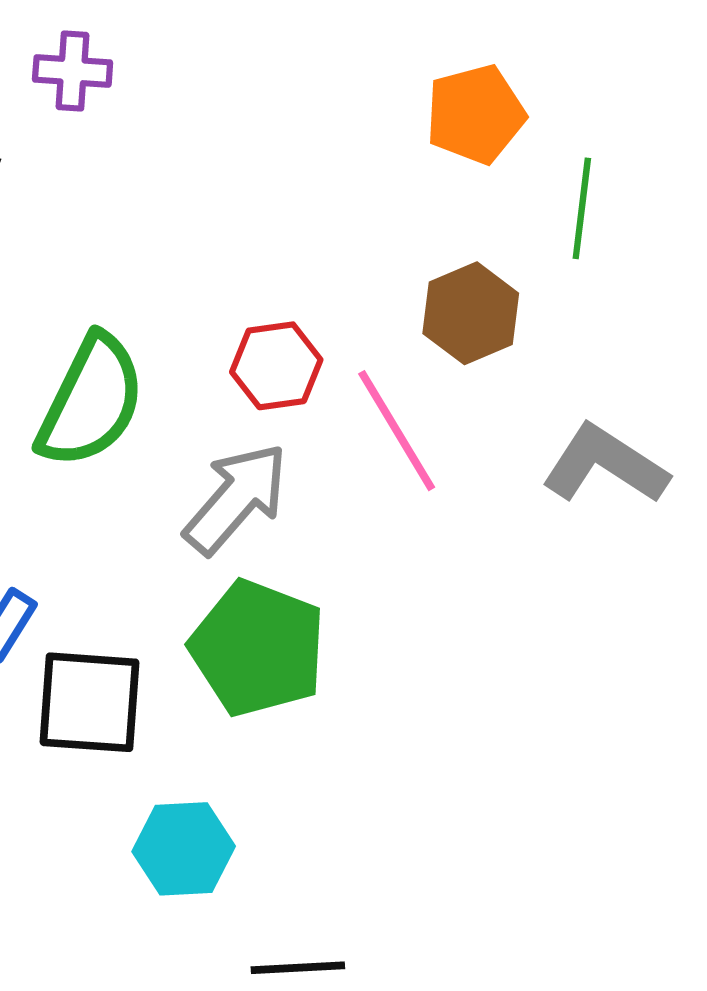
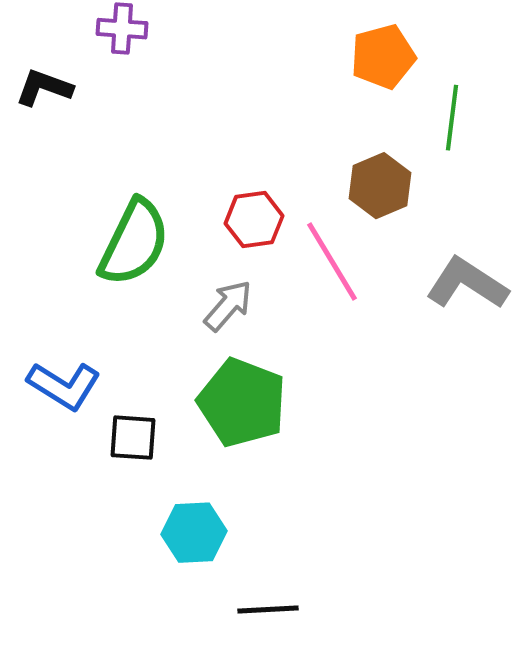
gray arrow: (236, 499) -> (228, 306), size x0.7
black square: (90, 702) -> (133, 438), size x0.7

